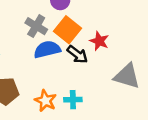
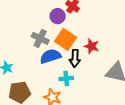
black arrow: (77, 54) -> (75, 58), turned 60
cyan cross: (73, 100) -> (66, 79), moved

